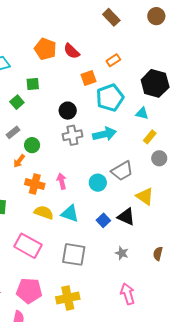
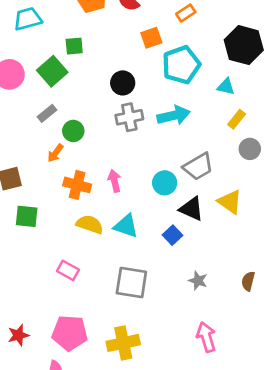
green square: (17, 102) -> (52, 71), size x1.5
black triangle: (126, 217) -> (191, 209), moved
pink rectangle: (28, 246) -> (68, 270), size x0.6

